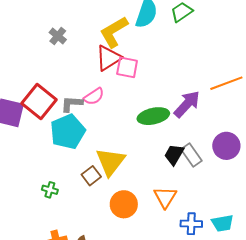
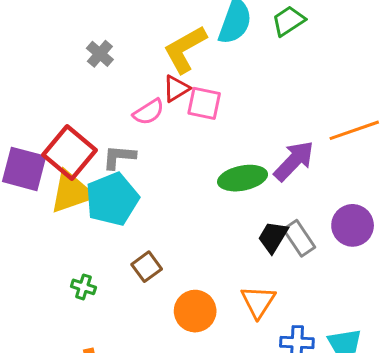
red triangle: (108, 58) -> (176, 89), size x0.7
pink semicircle: (94, 96) -> (149, 112), moved
yellow triangle: (110, 162) -> (71, 192), moved, turned 32

